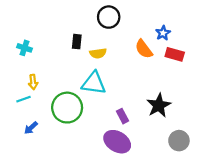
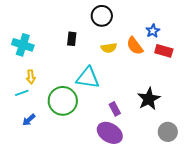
cyan cross: (24, 48) -> (23, 45), size x1.5
yellow semicircle: (98, 53) -> (109, 48), moved

